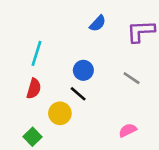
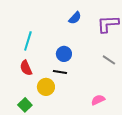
gray line: (132, 78) -> (109, 60), moved
red semicircle: (34, 89) -> (26, 68), turned 140
black line: (78, 94) -> (60, 72), turned -32

